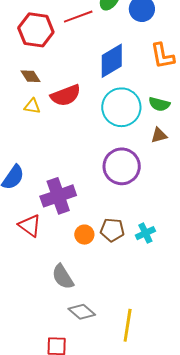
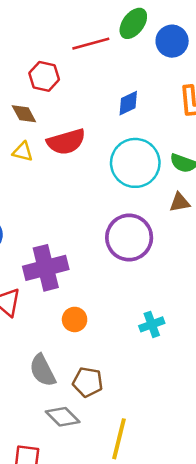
red hexagon: (36, 30) -> (44, 76), moved, size x0.7
blue diamond: (112, 61) -> (128, 103), size x0.6
brown pentagon: (112, 230) -> (88, 382), moved

